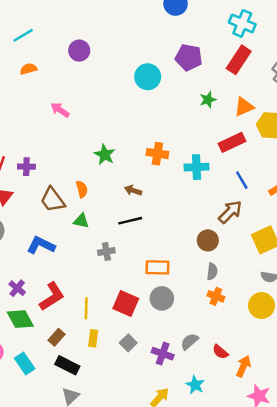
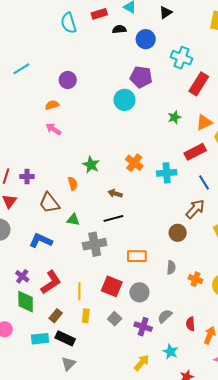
cyan cross: (242, 23) -> (181, 58), moved
purple pentagon: (189, 57) -> (141, 77), moved
orange semicircle: (28, 69) -> (52, 105), moved
orange cross: (157, 154) -> (134, 163), turned 30
orange semicircle: (82, 189) -> (73, 184), moved
gray cross: (106, 251) -> (95, 244), size x1.6
gray semicircle: (212, 271) -> (171, 267), moved
orange cross: (216, 296) -> (195, 279), moved
gray circle: (162, 298) -> (139, 292), moved
green diamond: (20, 319) -> (26, 302), turned 30
red semicircle: (220, 352) -> (190, 324), turned 48
cyan rectangle: (25, 364) -> (40, 339), moved, turned -60

